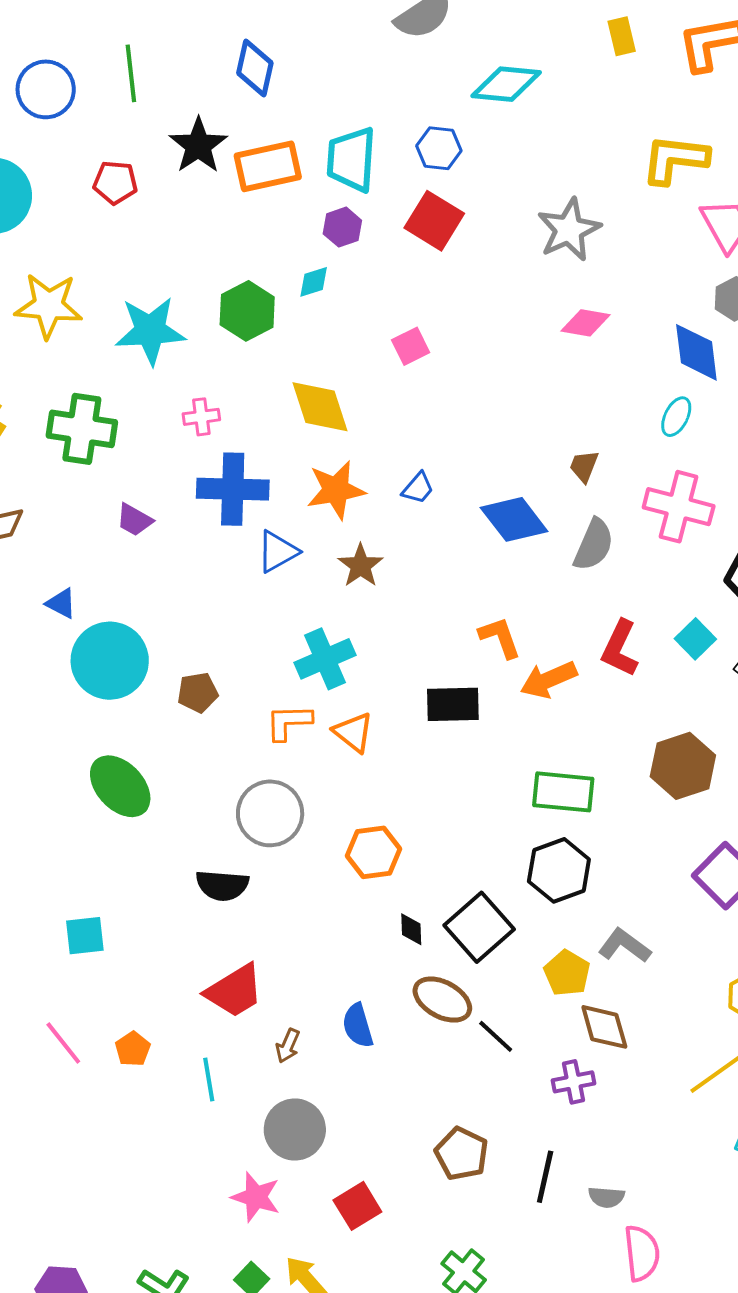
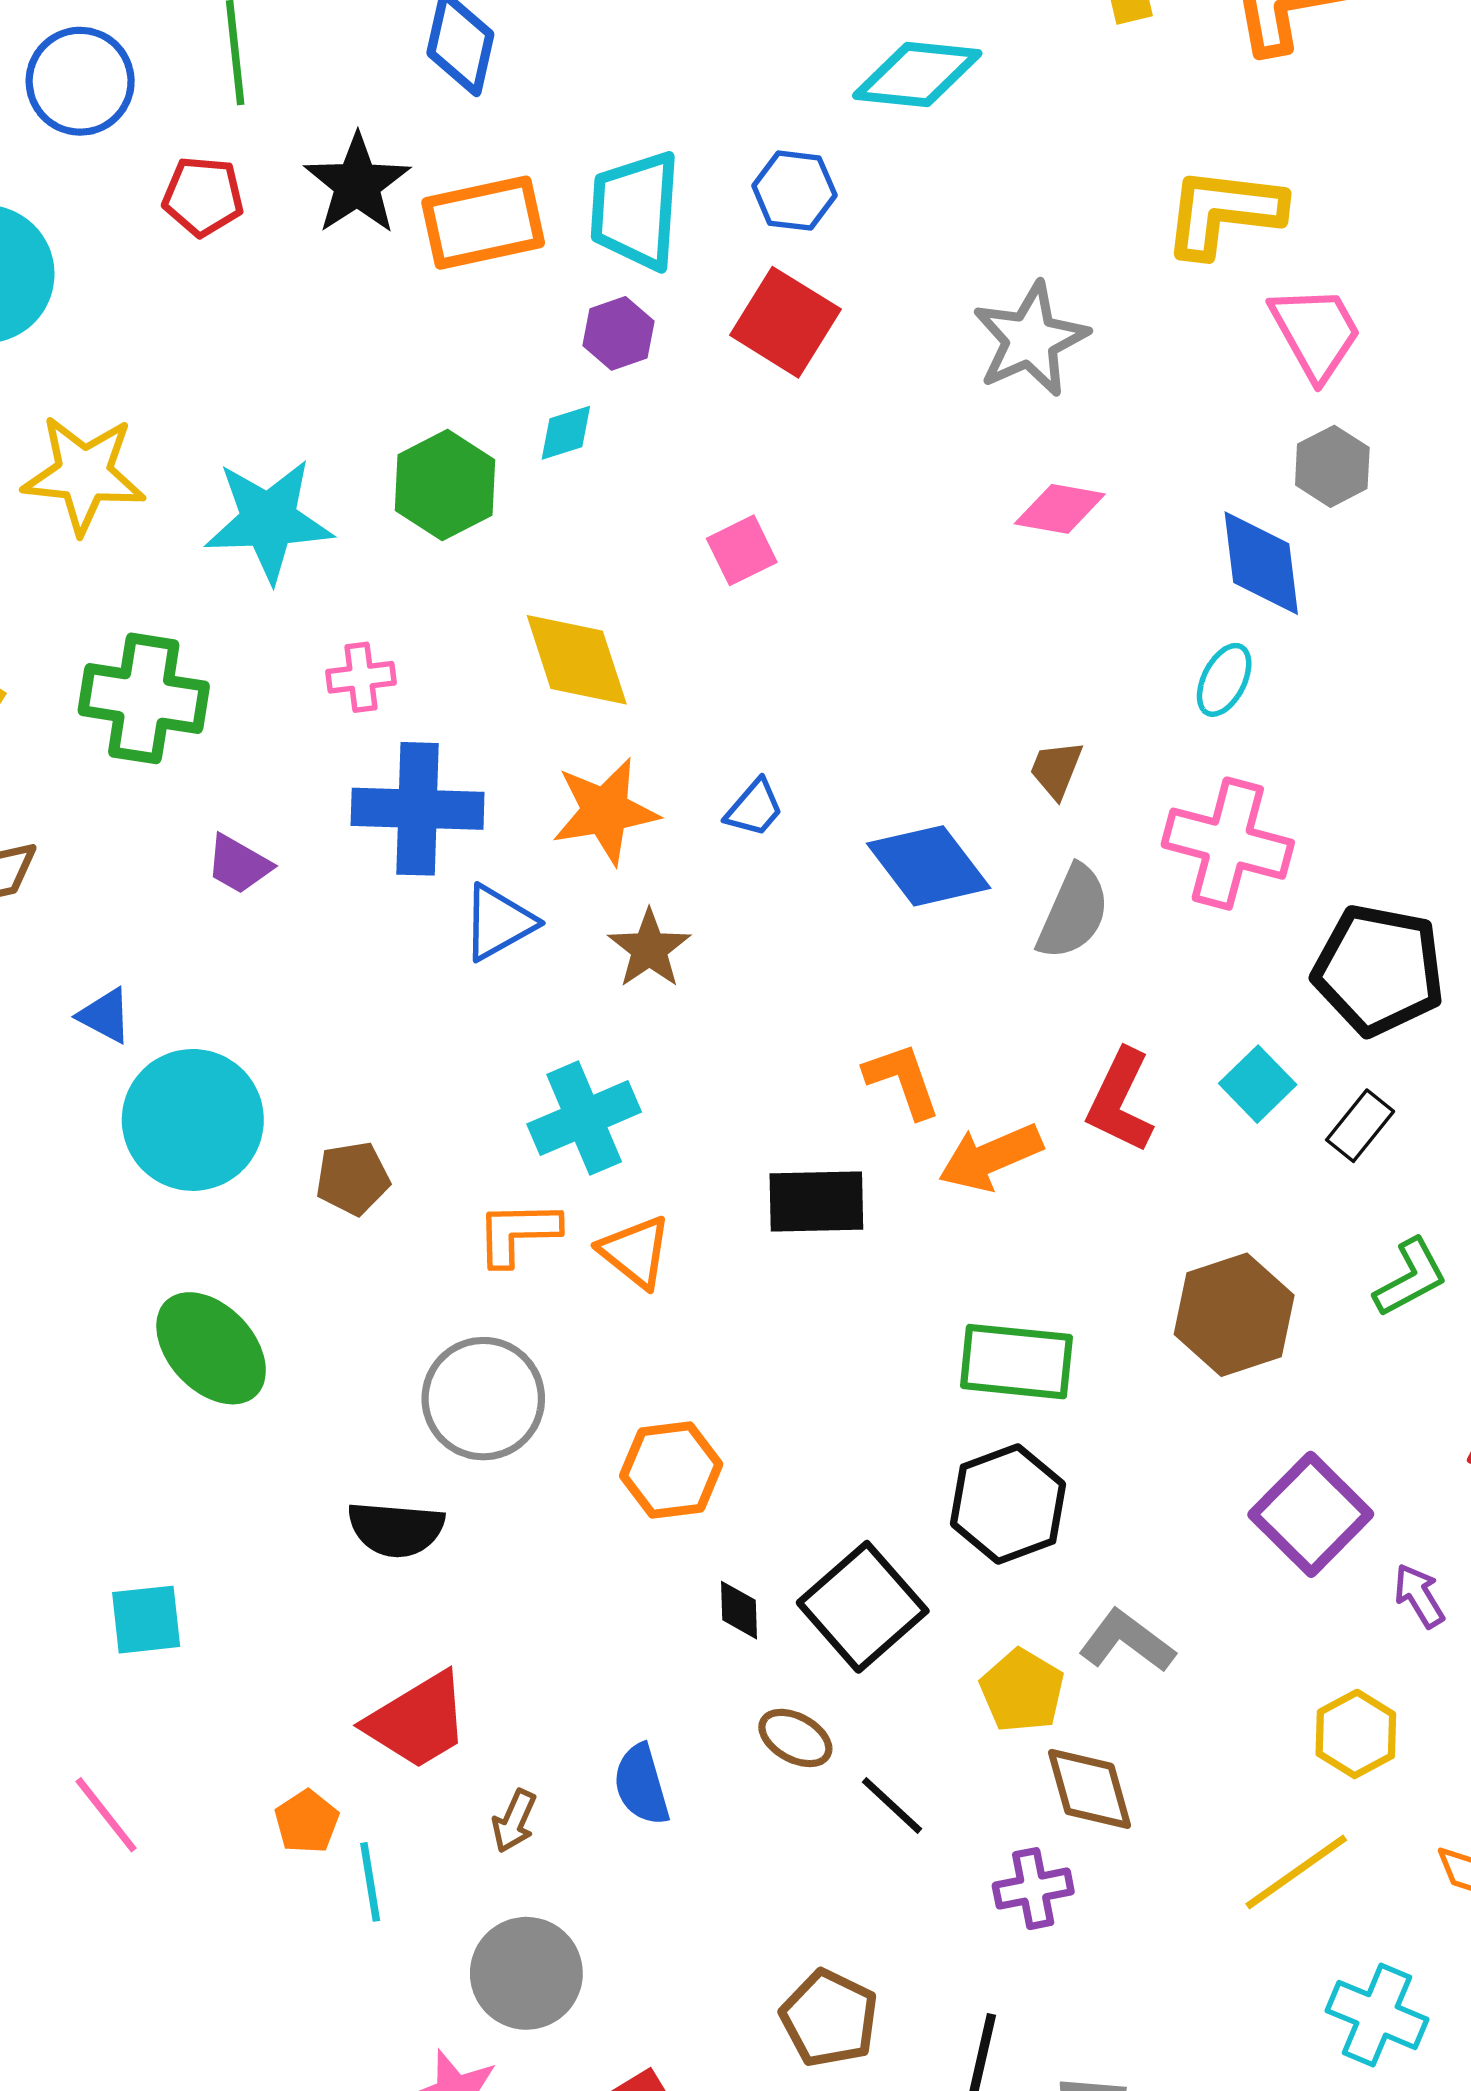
red pentagon: (115, 182) -> (203, 196), moved
brown ellipse: (442, 1000) -> (795, 1738), size x0.7
orange pentagon: (133, 1049) -> (307, 1822), moved

